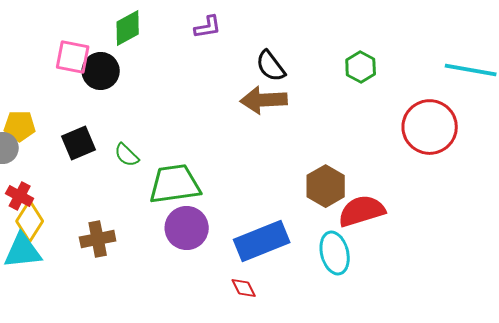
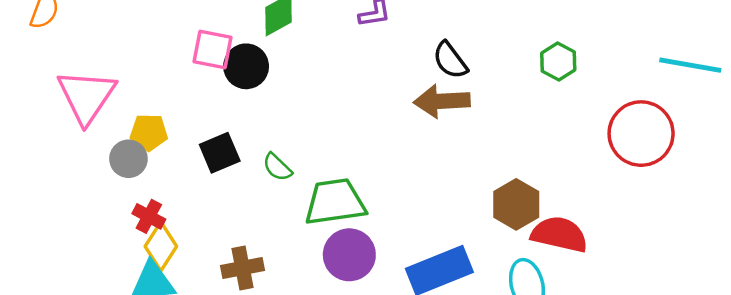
red semicircle: (362, 211) -> (559, 234), turned 30

